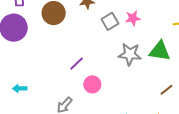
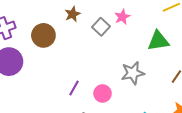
gray star: (130, 54) -> (133, 73), moved
purple line: (77, 64) -> (74, 88), moved

